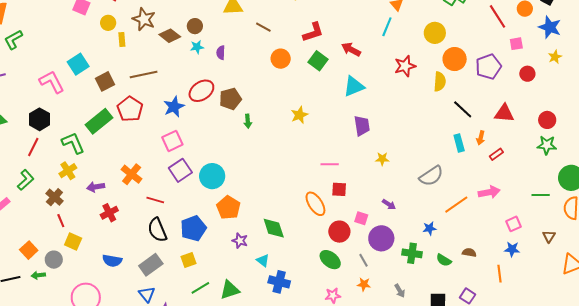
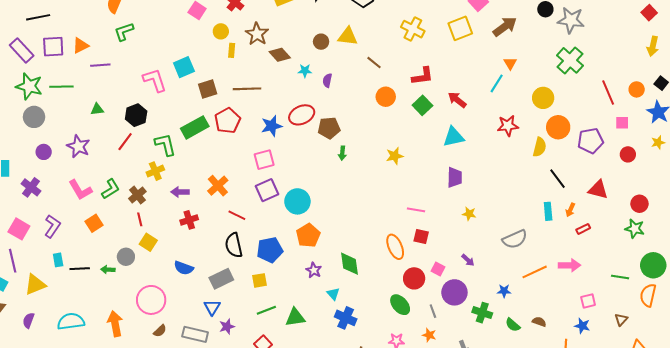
brown circle: (195, 26) -> (321, 42), moved
green L-shape: (26, 180) -> (111, 189), moved
orange square: (29, 250) -> (94, 223), moved

